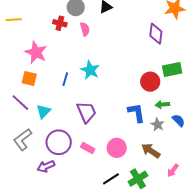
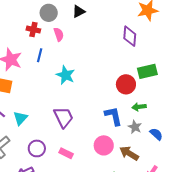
blue line: (65, 79) -> (40, 55), moved
blue semicircle: (178, 120) -> (156, 134), moved
purple circle: (59, 142) -> (37, 148), size x0.7
pink circle: (117, 148) -> (104, 145), moved

